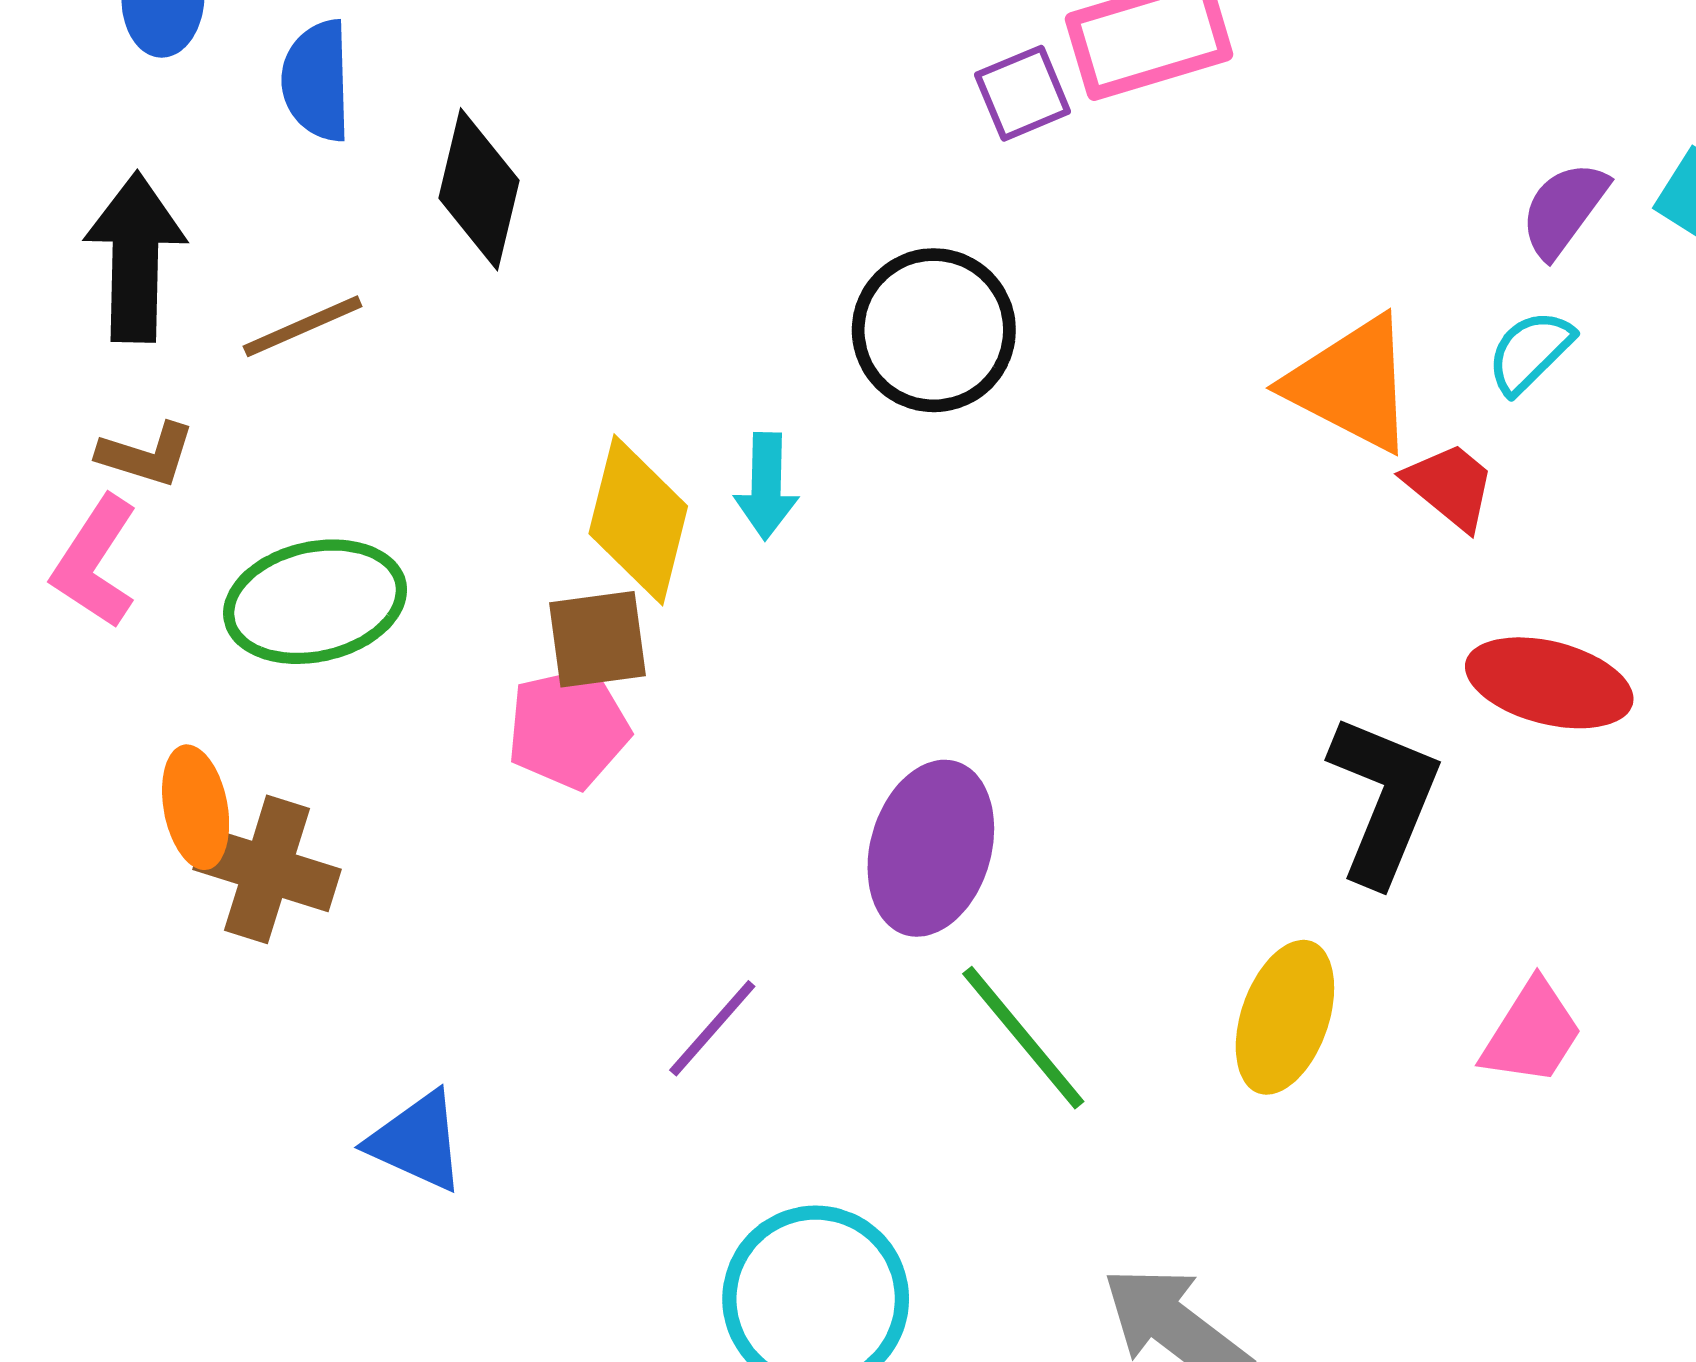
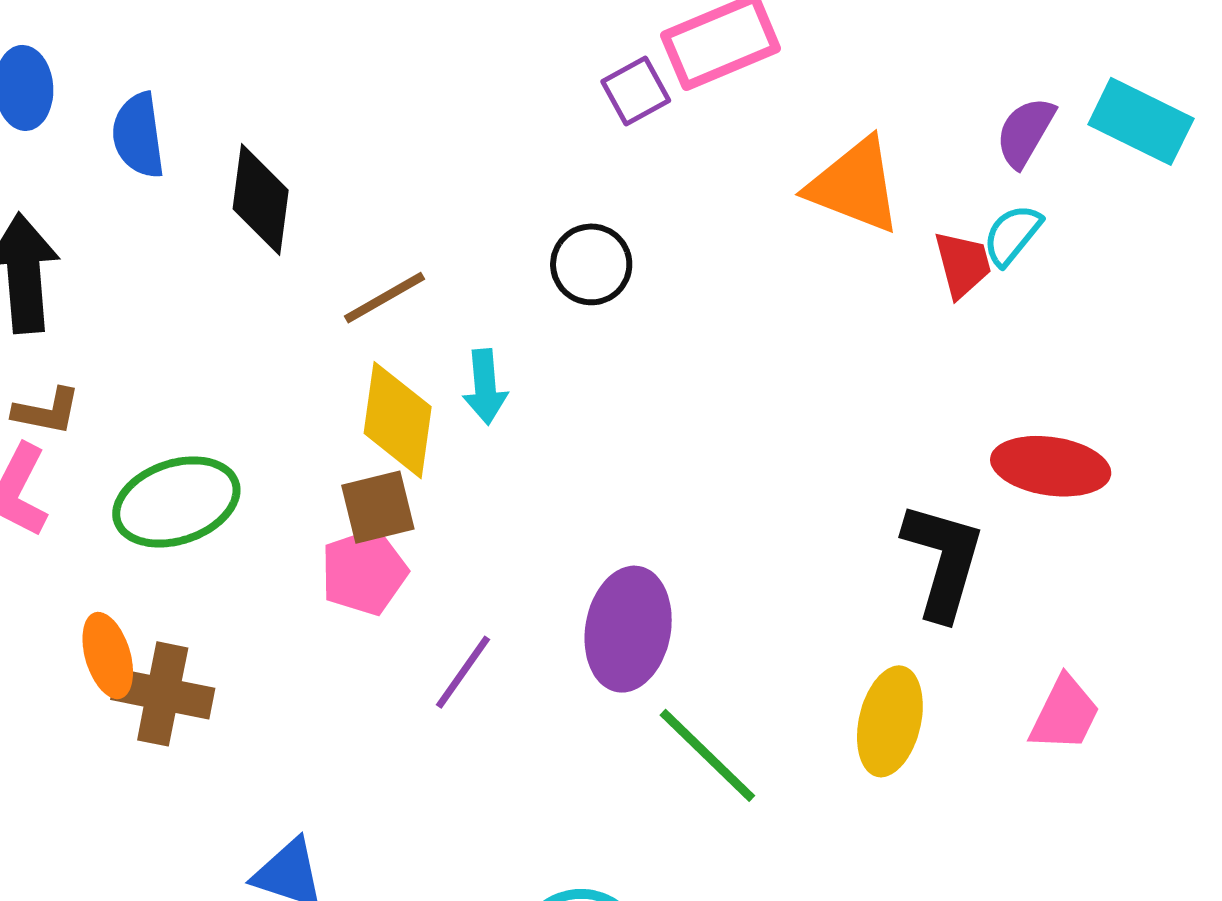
brown line: (303, 326) -> (385, 298), moved
black circle: (934, 330) -> (591, 264), size x0.7
orange triangle: (1351, 384) -> (855, 185), moved
red trapezoid: (1450, 486) -> (963, 264), moved, turned 42
purple line: (712, 1028) -> (463, 672), moved

